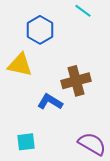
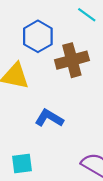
brown cross: (76, 81) -> (72, 60), moved

